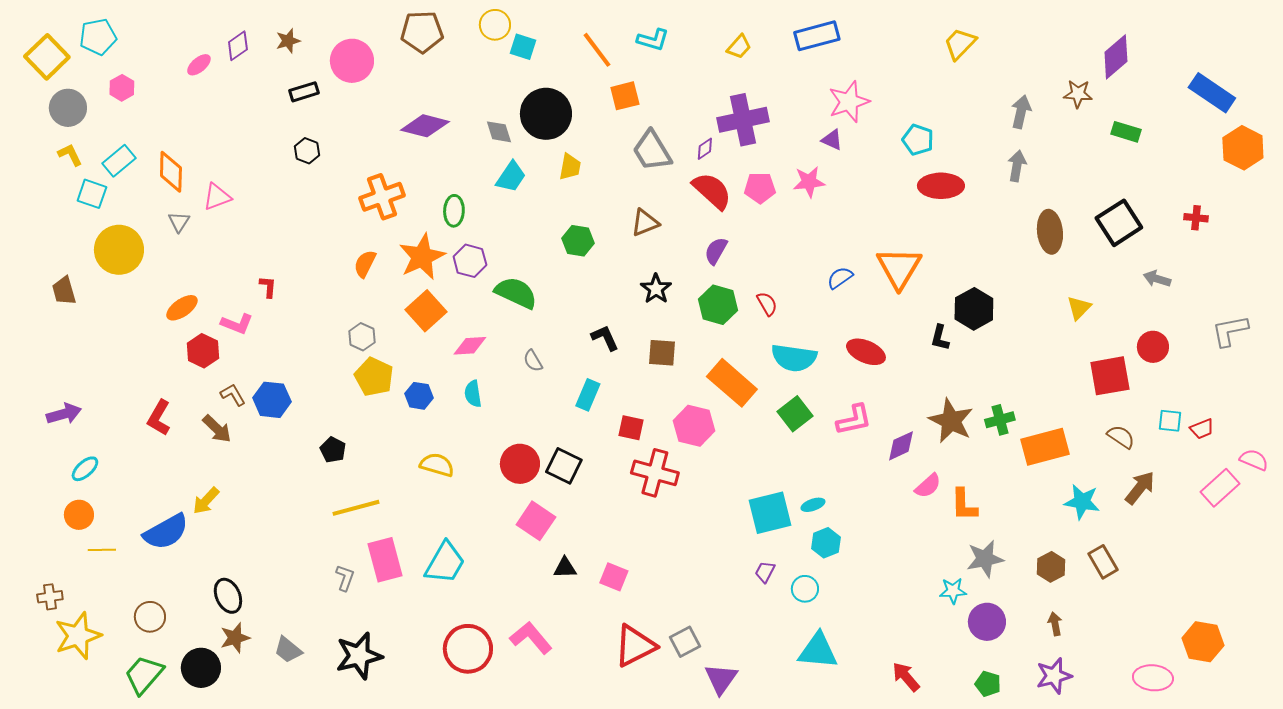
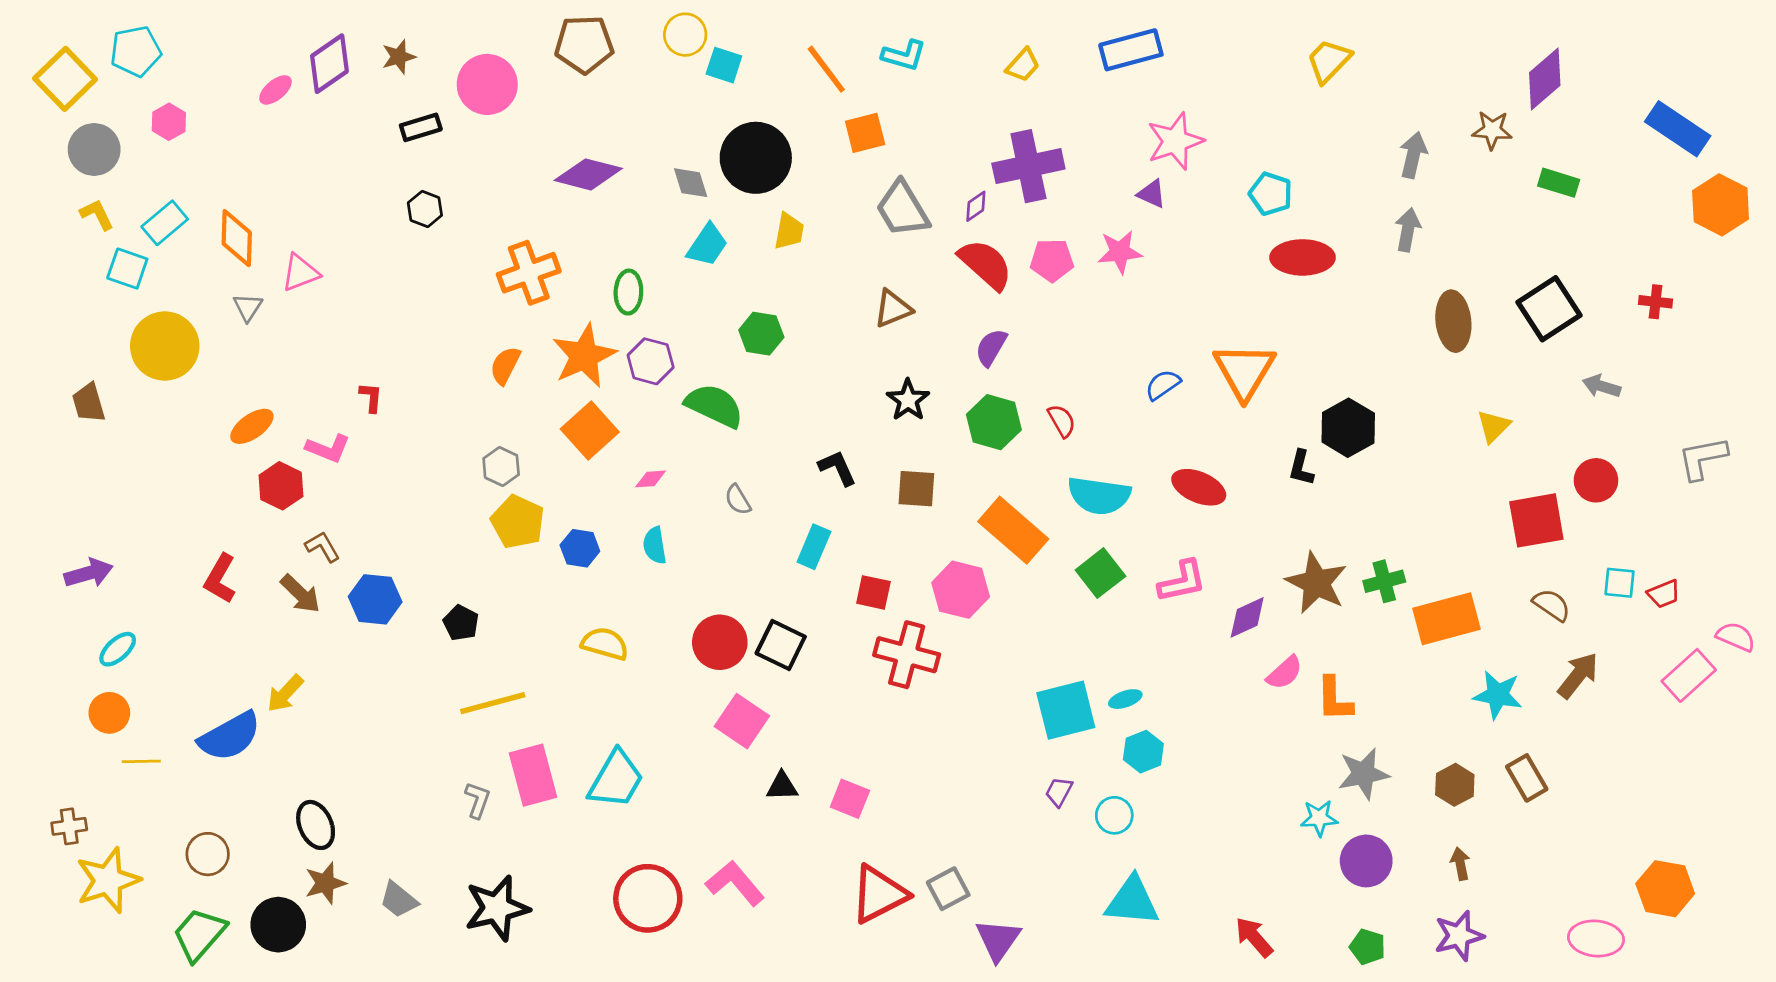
purple diamond: (238, 46) -> (329, 64), size x1.4
green hexagon: (578, 241) -> (761, 334), moved
pink diamond: (470, 346) -> (651, 479), size x0.7
blue hexagon: (272, 400) -> (375, 599), moved

